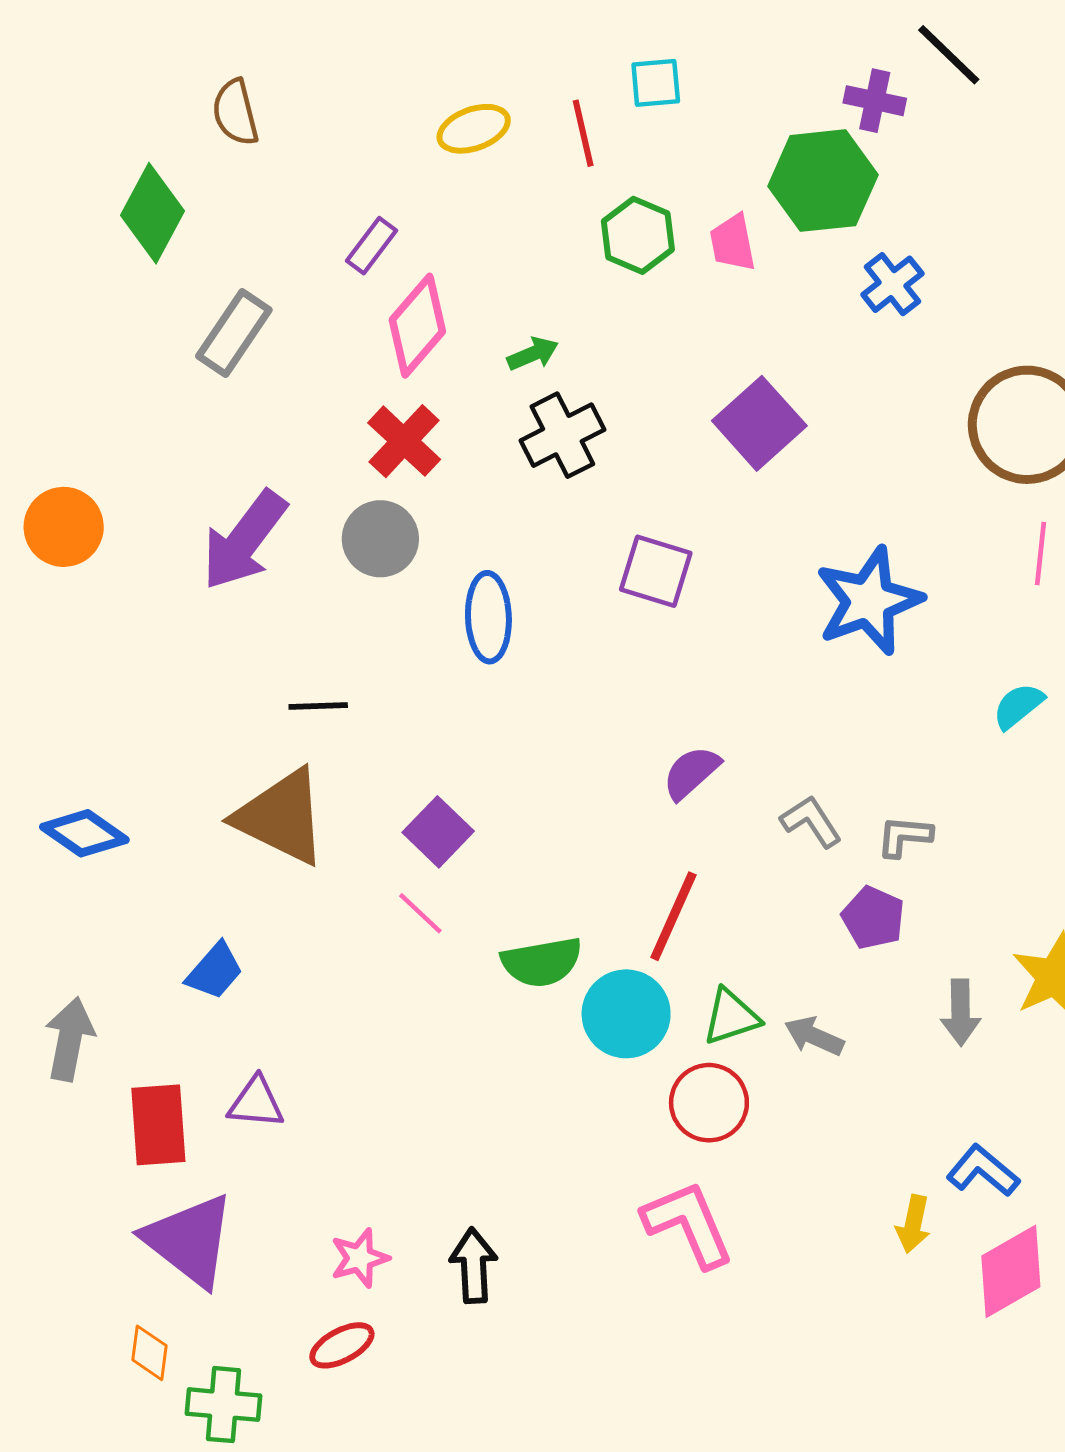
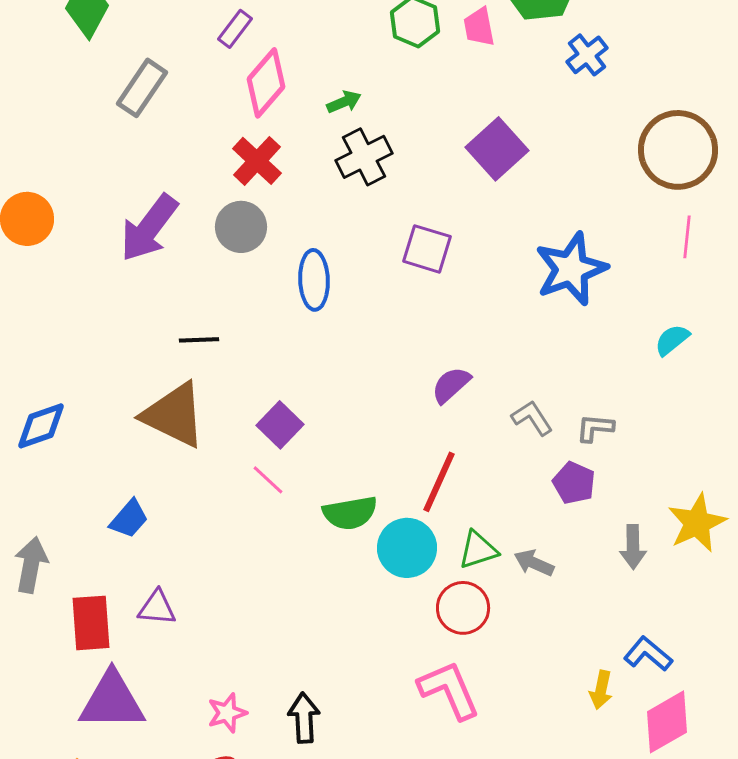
blue diamond: (84, 833) -> (41, 426), turned -54
purple triangle: (189, 1240) -> (112, 701), turned -38

